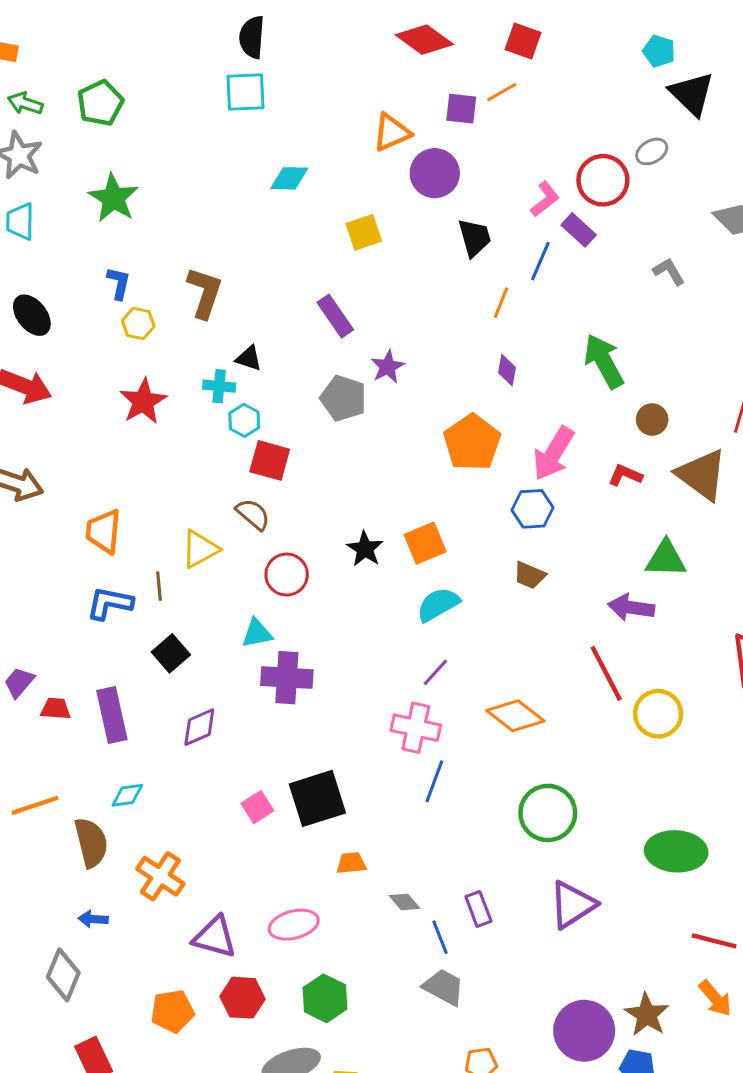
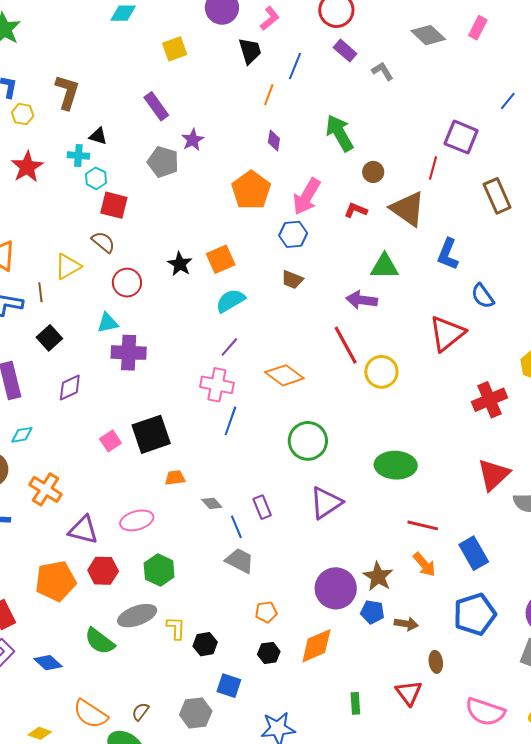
pink L-shape: (545, 199) -> (270, 18), moved
purple rectangle: (579, 230) -> (345, 51), moved
orange pentagon: (172, 1011) -> (56, 581), size x1.4

